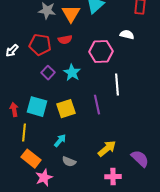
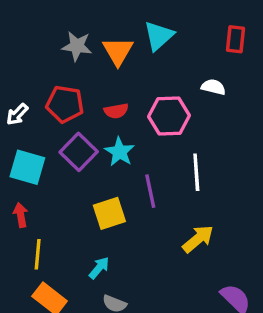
red semicircle: (65, 40) -> (116, 111), moved
purple square: (48, 73) -> (79, 152), size x1.5
purple line: (97, 105) -> (150, 191), moved
cyan square: (37, 107) -> (27, 167), moved
yellow arrow: (107, 149) -> (198, 239), moved

